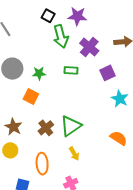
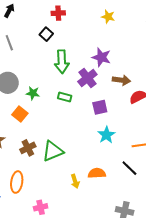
black square: (48, 16) -> (46, 34), moved
purple star: (77, 16) -> (101, 57), moved
orange semicircle: (119, 138) -> (97, 173), turned -48
yellow arrow: (74, 154) -> (75, 181), moved

